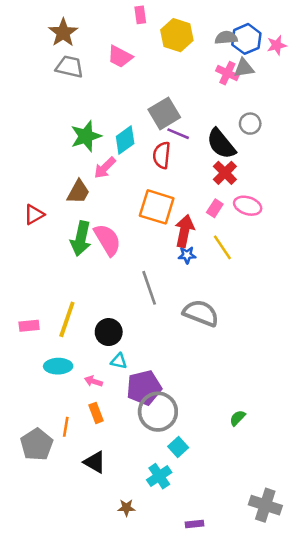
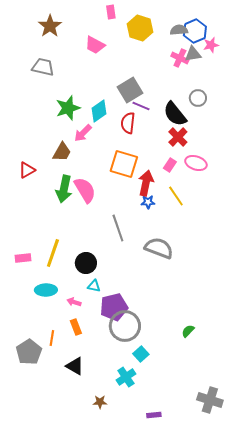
pink star: (277, 45) -> (211, 45), moved
gray trapezoid: (69, 67) -> (43, 67), moved

